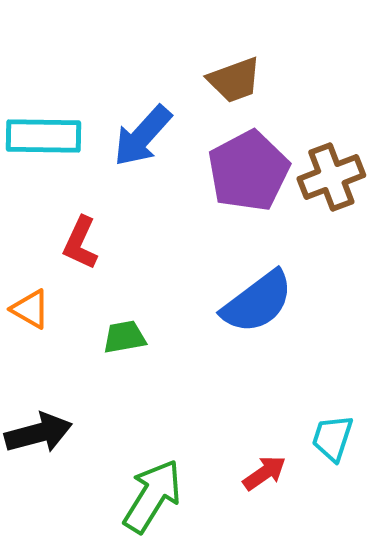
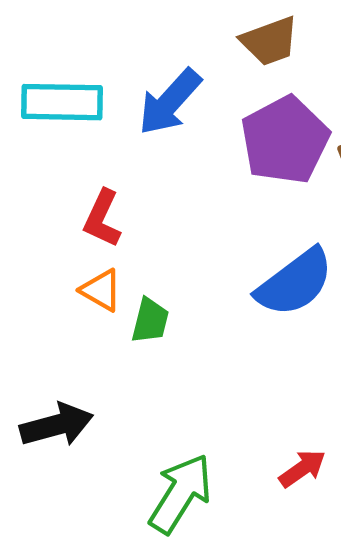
orange triangle: (30, 309) -> (101, 290), moved
green trapezoid: (124, 337) -> (150, 321), turned 114

